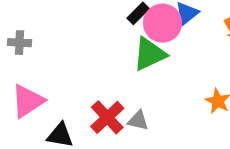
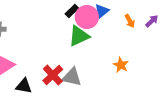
gray triangle: (138, 121) -> (72, 77), size x1.5

